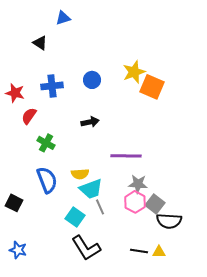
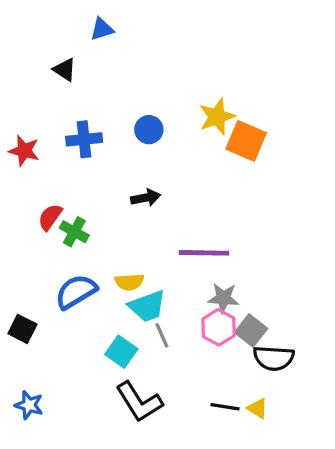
red semicircle: (29, 116) -> (50, 217), moved
blue semicircle: (47, 180) -> (76, 292), turned -100
yellow triangle: (159, 252) -> (257, 408), turned 32

